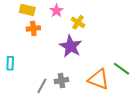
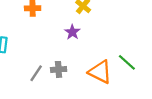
purple star: (71, 46) -> (72, 32), size x0.6

